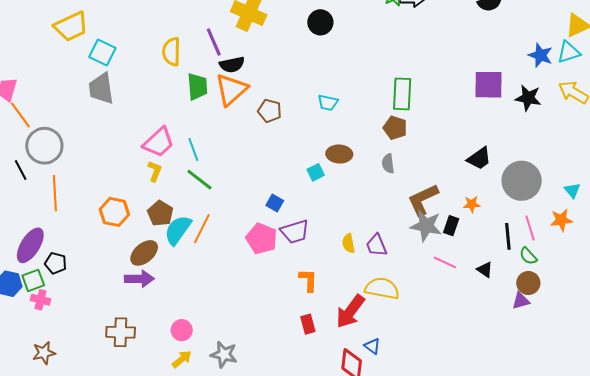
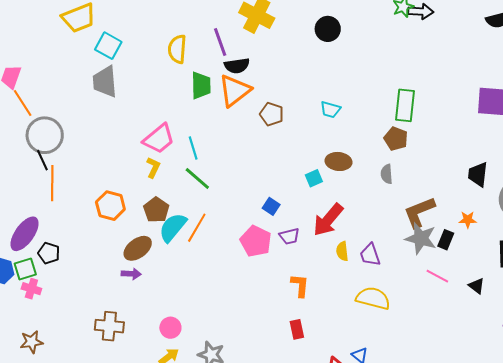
black trapezoid: (479, 158) -> (478, 174), turned 128
black line: (21, 170) -> (42, 160), moved
purple trapezoid: (295, 232) -> (289, 236), size x0.7
purple arrow: (139, 279) -> (131, 274), size x0.7
red arrow: (350, 311) -> (328, 220), moved

